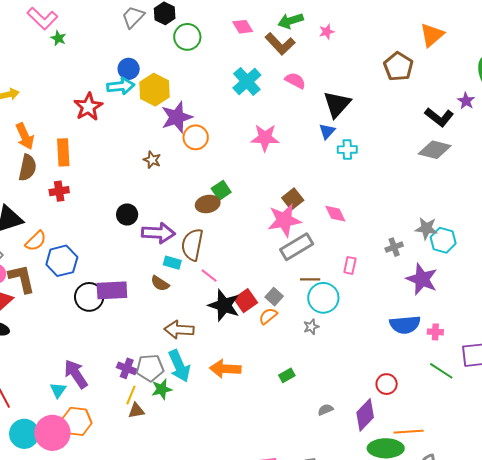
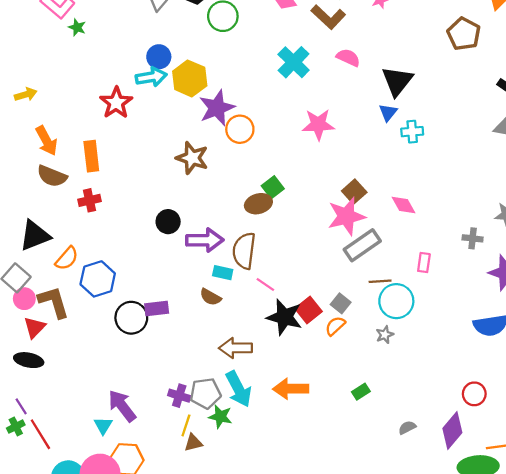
brown star: (152, 160) -> (192, 158), size x1.6
brown semicircle: (27, 168) -> (52, 176), turned 104
gray cross: (394, 247) -> (473, 238), turned 30
purple rectangle: (112, 290) -> (157, 309), size x0.7
green star: (162, 389) -> (220, 417), turned 30

